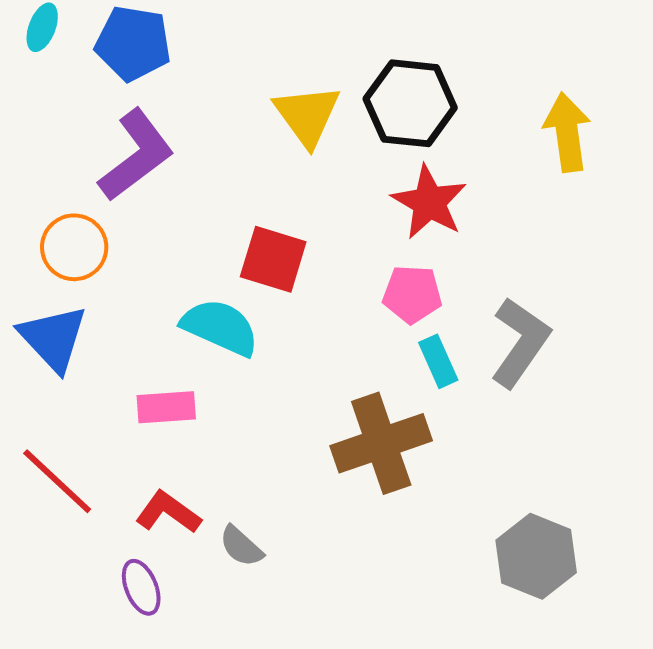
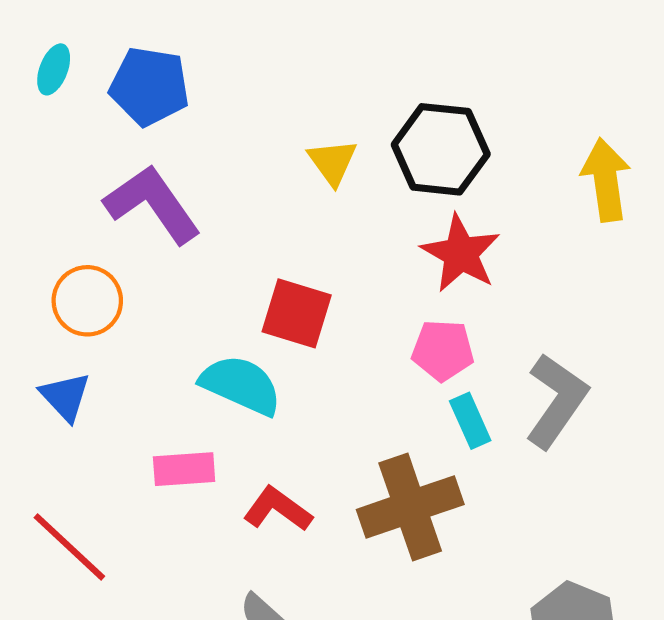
yellow triangle: (307, 115) -> (332, 162), size x0.7
purple L-shape: (136, 155) -> (153, 204), turned -88
blue triangle: (53, 338) -> (65, 397), size x0.7
red L-shape: (168, 512) -> (278, 509), moved

